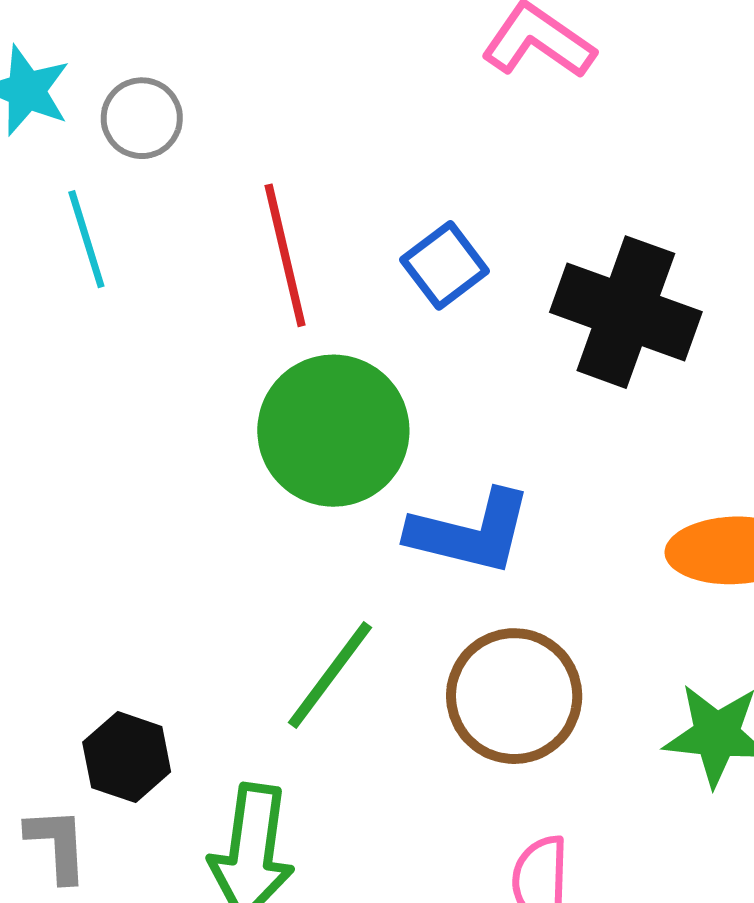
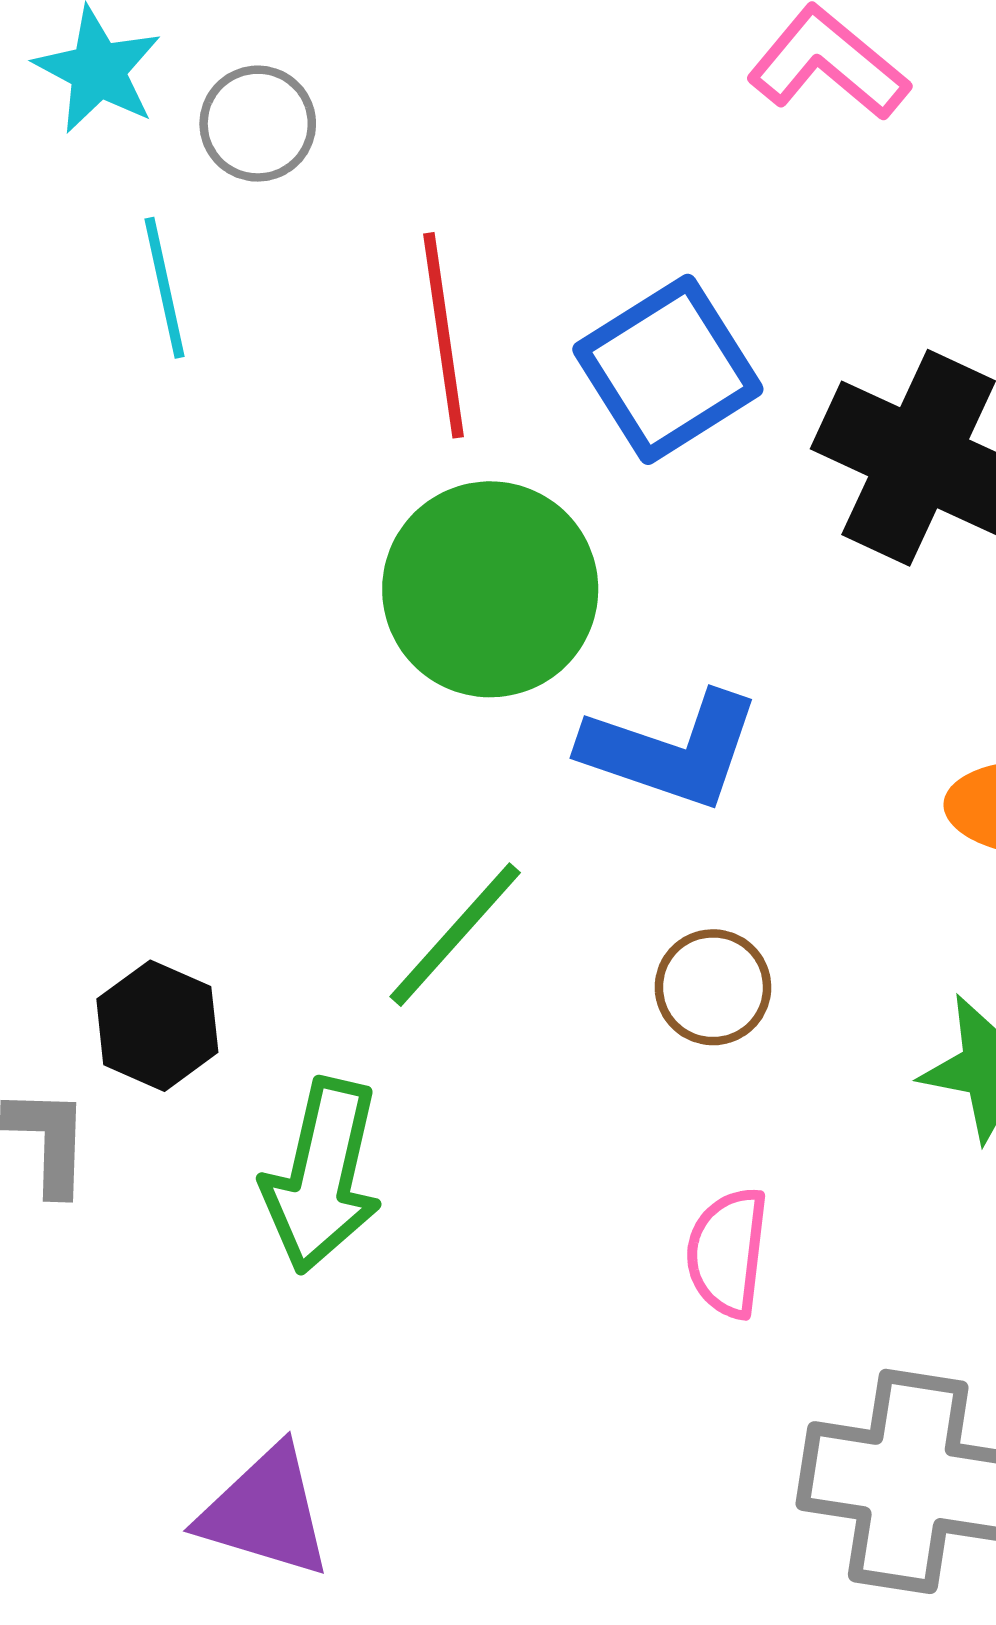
blue square: (445, 265) -> (668, 369), size x1.5
brown circle: (514, 696) -> (713, 987), size x0.6

